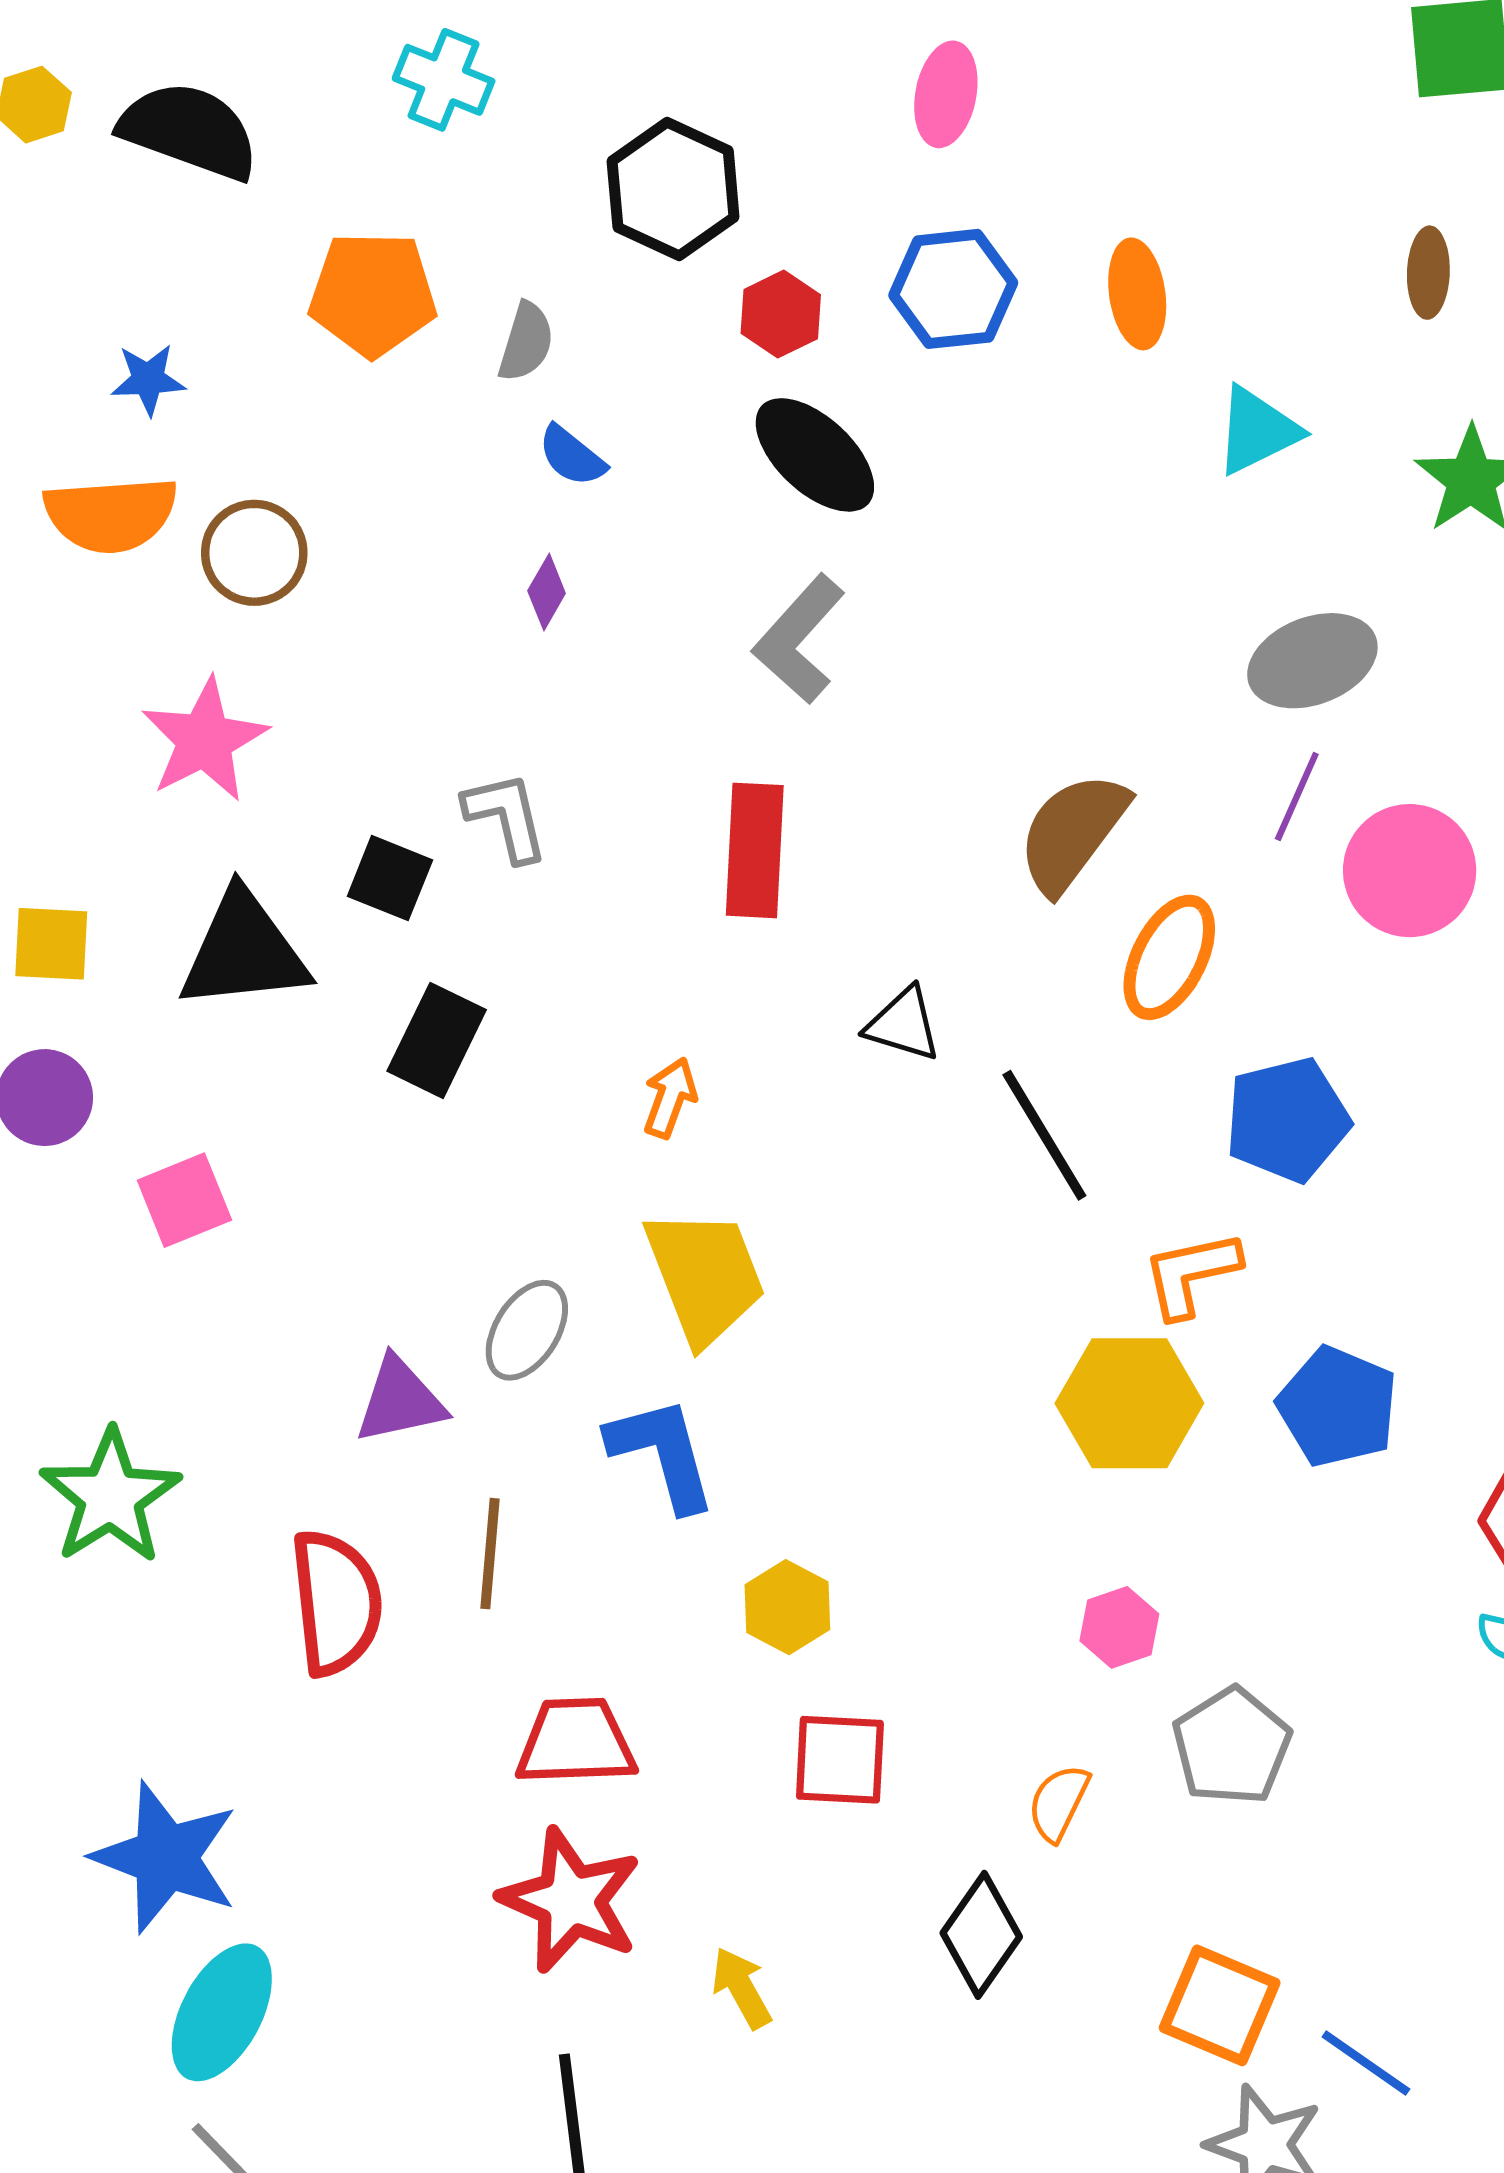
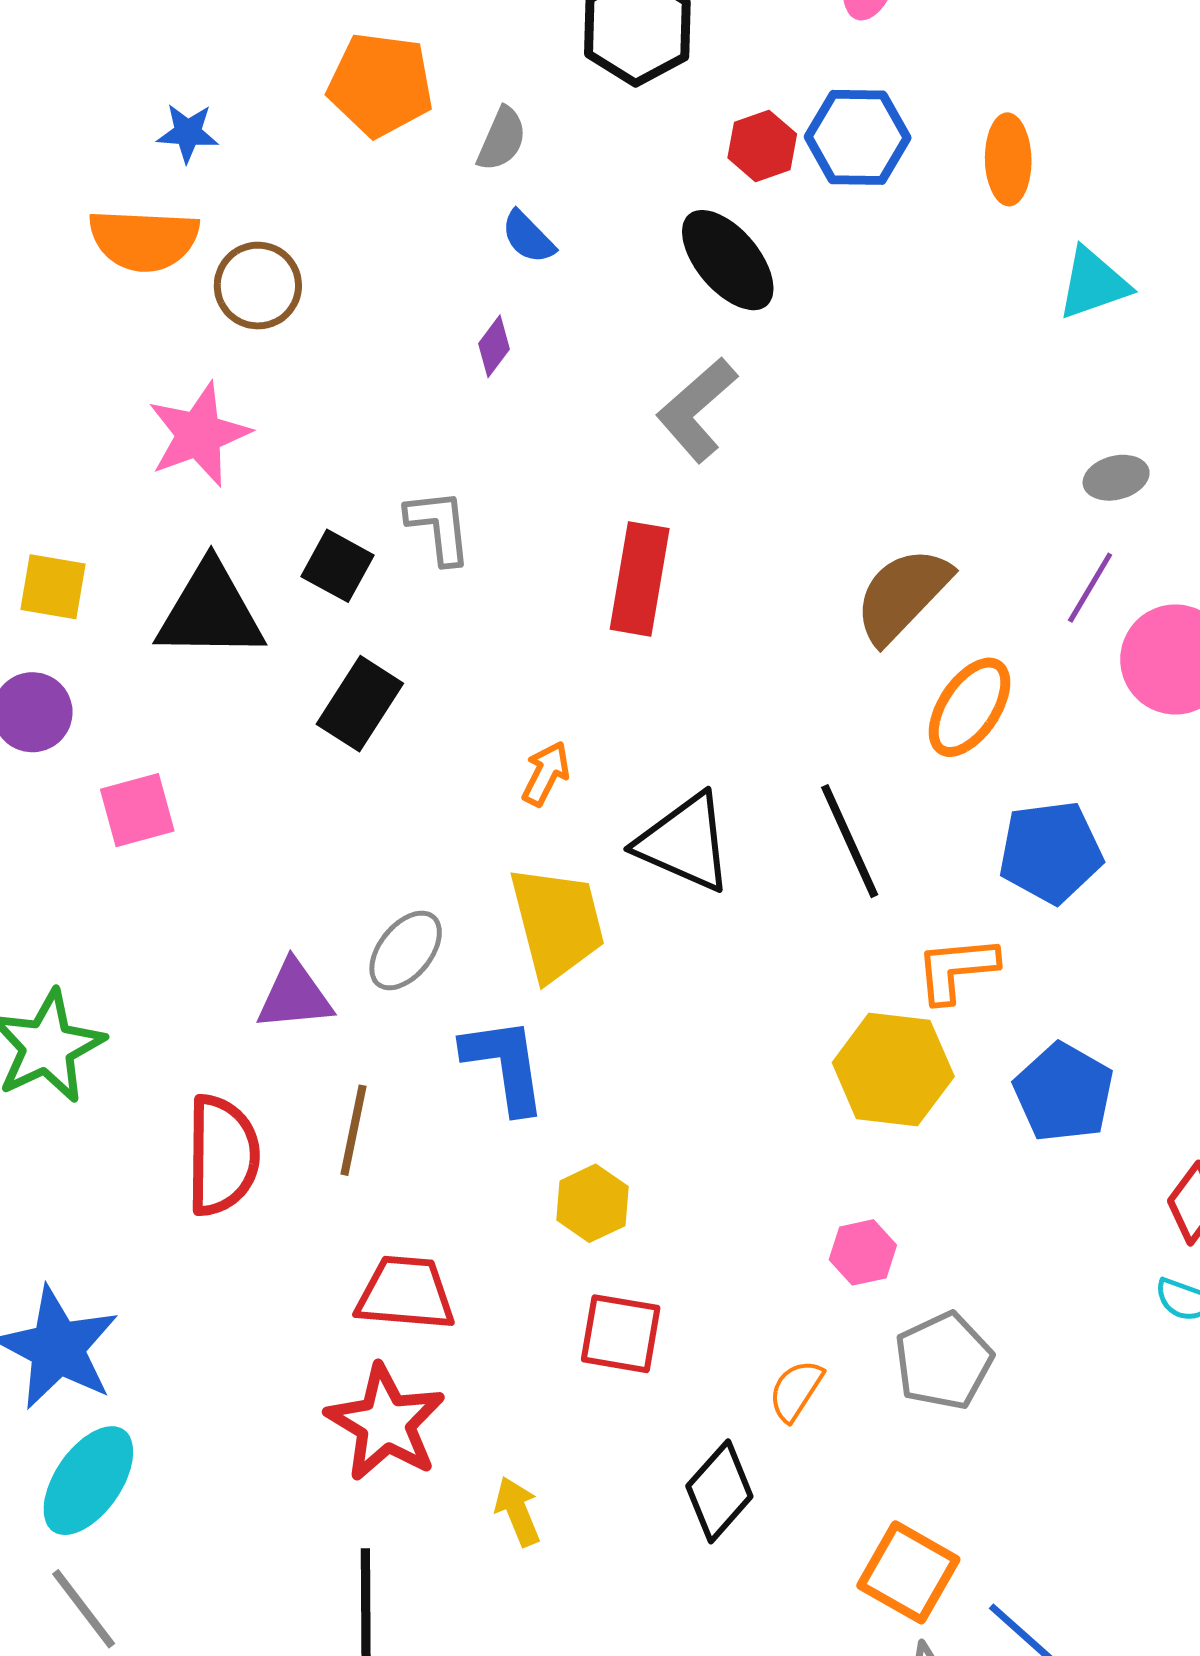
red hexagon: (781, 314) -> (762, 146), moved
gray ellipse: (1312, 661) -> (1116, 478), size x0.6
black triangle: (903, 1024) -> (685, 843), moved, size x1.6

